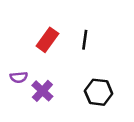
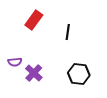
red rectangle: (47, 40) -> (34, 20), moved

